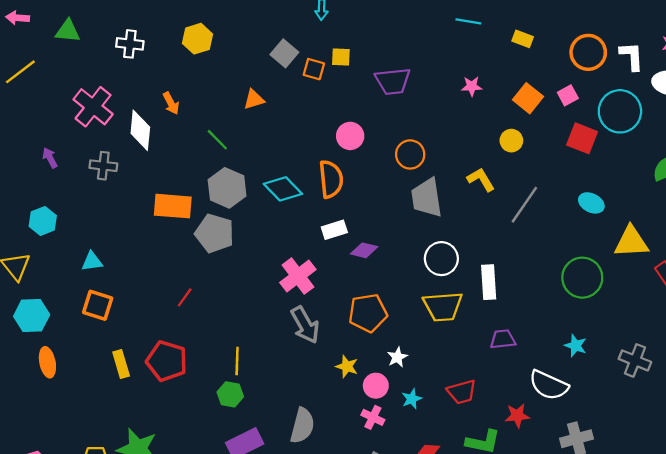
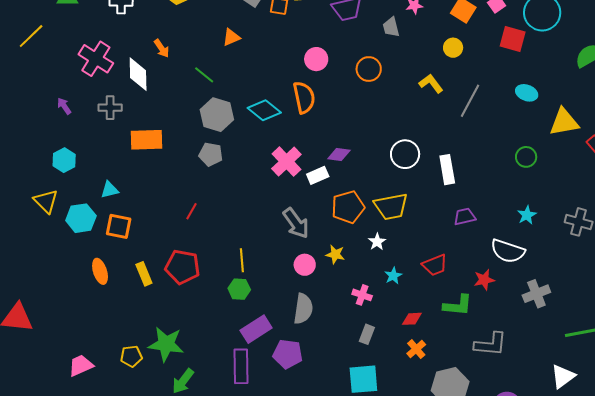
gray trapezoid: (427, 198) -> (391, 27), moved, size x0.6
orange rectangle: (173, 206) -> (146, 140), moved
white rectangle: (334, 230) -> (318, 175), moved
gray pentagon: (215, 233) -> (211, 154), size x0.7
pink cross: (298, 276) -> (286, 162), moved
green circle: (582, 278) -> (526, 157), size x0.6
yellow trapezoid: (443, 306) -> (391, 206), moved
cyan hexagon: (32, 316) -> (81, 218), moved
cyan star: (576, 346) -> (527, 215), turned 30
orange ellipse: (47, 362) -> (100, 271), moved
pink circle: (376, 386) -> (305, 265), moved

